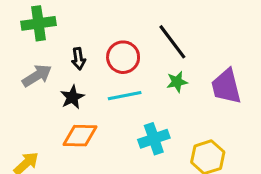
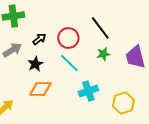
black arrow: (78, 59) -> (39, 39), turned -120
cyan line: (125, 96) -> (69, 63), turned 55

